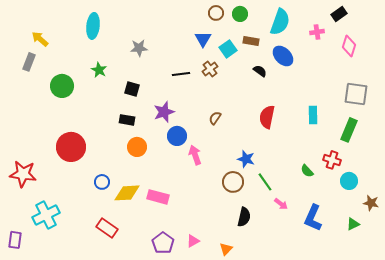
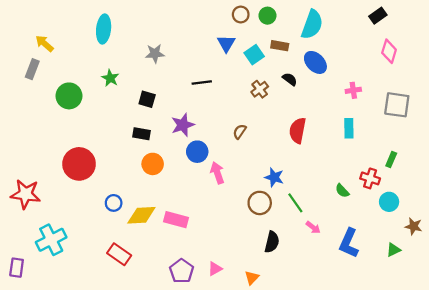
pink cross: (317, 32) -> (353, 90), moved
brown cross: (210, 69) -> (260, 89), moved
green rectangle: (349, 130) -> (391, 159), moved, size x0.6

